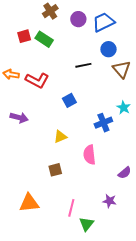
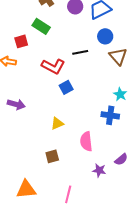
red square: (24, 36) -> (21, 41), moved
red L-shape: (37, 80) -> (53, 66), moved
blue cross: (103, 123) -> (110, 115), moved, turned 30
purple star: (110, 201) -> (99, 170), moved

